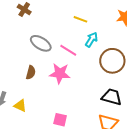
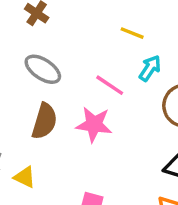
gray ellipse: (41, 43) -> (43, 69), moved
brown semicircle: (31, 72) -> (44, 121), size x1.5

